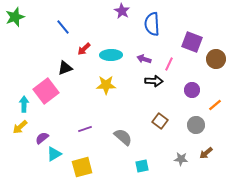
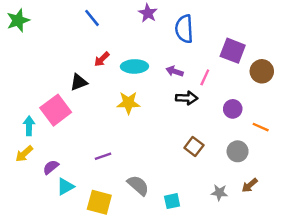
blue line: (63, 27) -> (92, 18), moved
orange line: (215, 105) -> (261, 127), turned 64
gray semicircle: (123, 137) -> (138, 185), moved
yellow square: (82, 167) -> (99, 202), turned 30

